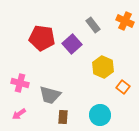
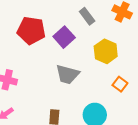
yellow hexagon: (103, 67) -> (106, 51), moved
gray trapezoid: (50, 95) -> (67, 74), moved

